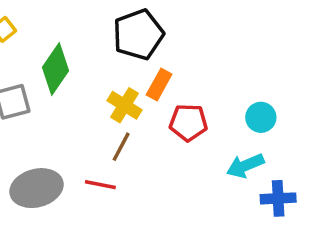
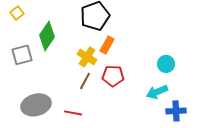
red pentagon: (188, 123) -> (113, 76), moved
red line: (100, 185) -> (73, 113), moved

